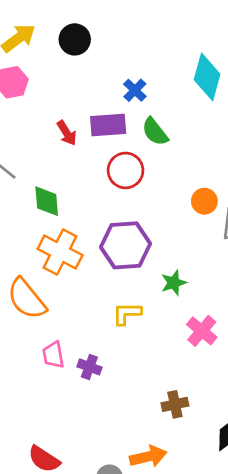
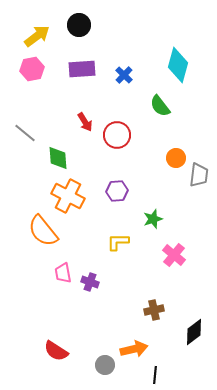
black circle: (75, 39) -> (79, 25), moved
purple rectangle: (108, 125) -> (82, 69), moved
green semicircle: (155, 132) -> (160, 106), moved
red arrow: (67, 133) -> (85, 122), moved
purple hexagon: (126, 245) -> (117, 191), size x0.6

